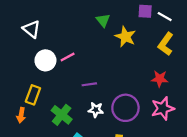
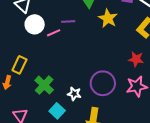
white circle: (45, 60) -> (35, 24), moved
purple line: (89, 84) -> (68, 22), moved
white star: (96, 110) -> (74, 94), moved

